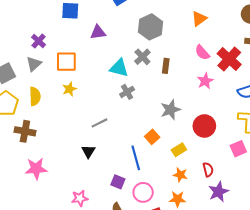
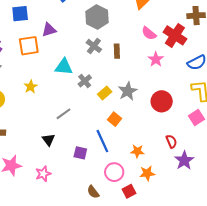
orange square: (66, 62) -> (29, 46), moved
cyan triangle: (119, 68) -> (64, 67), moved
yellow rectangle: (179, 150) -> (105, 93), moved
black triangle: (88, 151) -> (48, 140), moved
orange star: (180, 175) -> (137, 151), moved
purple square: (118, 182) -> (80, 153), moved
pink star: (80, 198) -> (43, 174), moved

